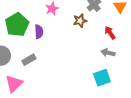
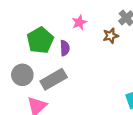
gray rectangle: (29, 60) -> (54, 79), size x1.6

